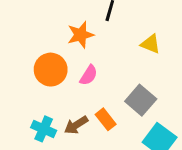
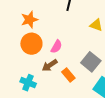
orange star: (81, 35) -> (29, 20), moved
brown arrow: (76, 125) -> (50, 65), moved

